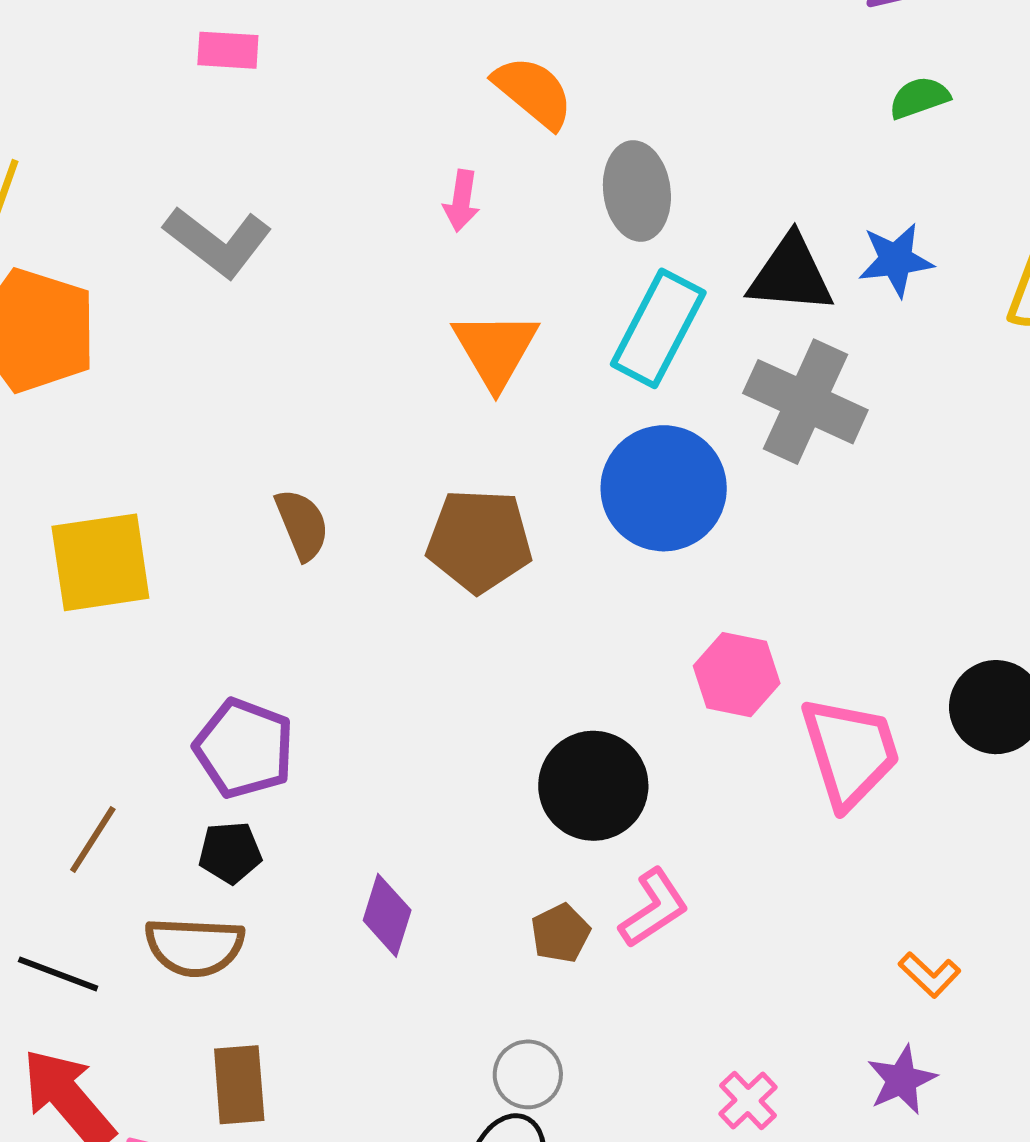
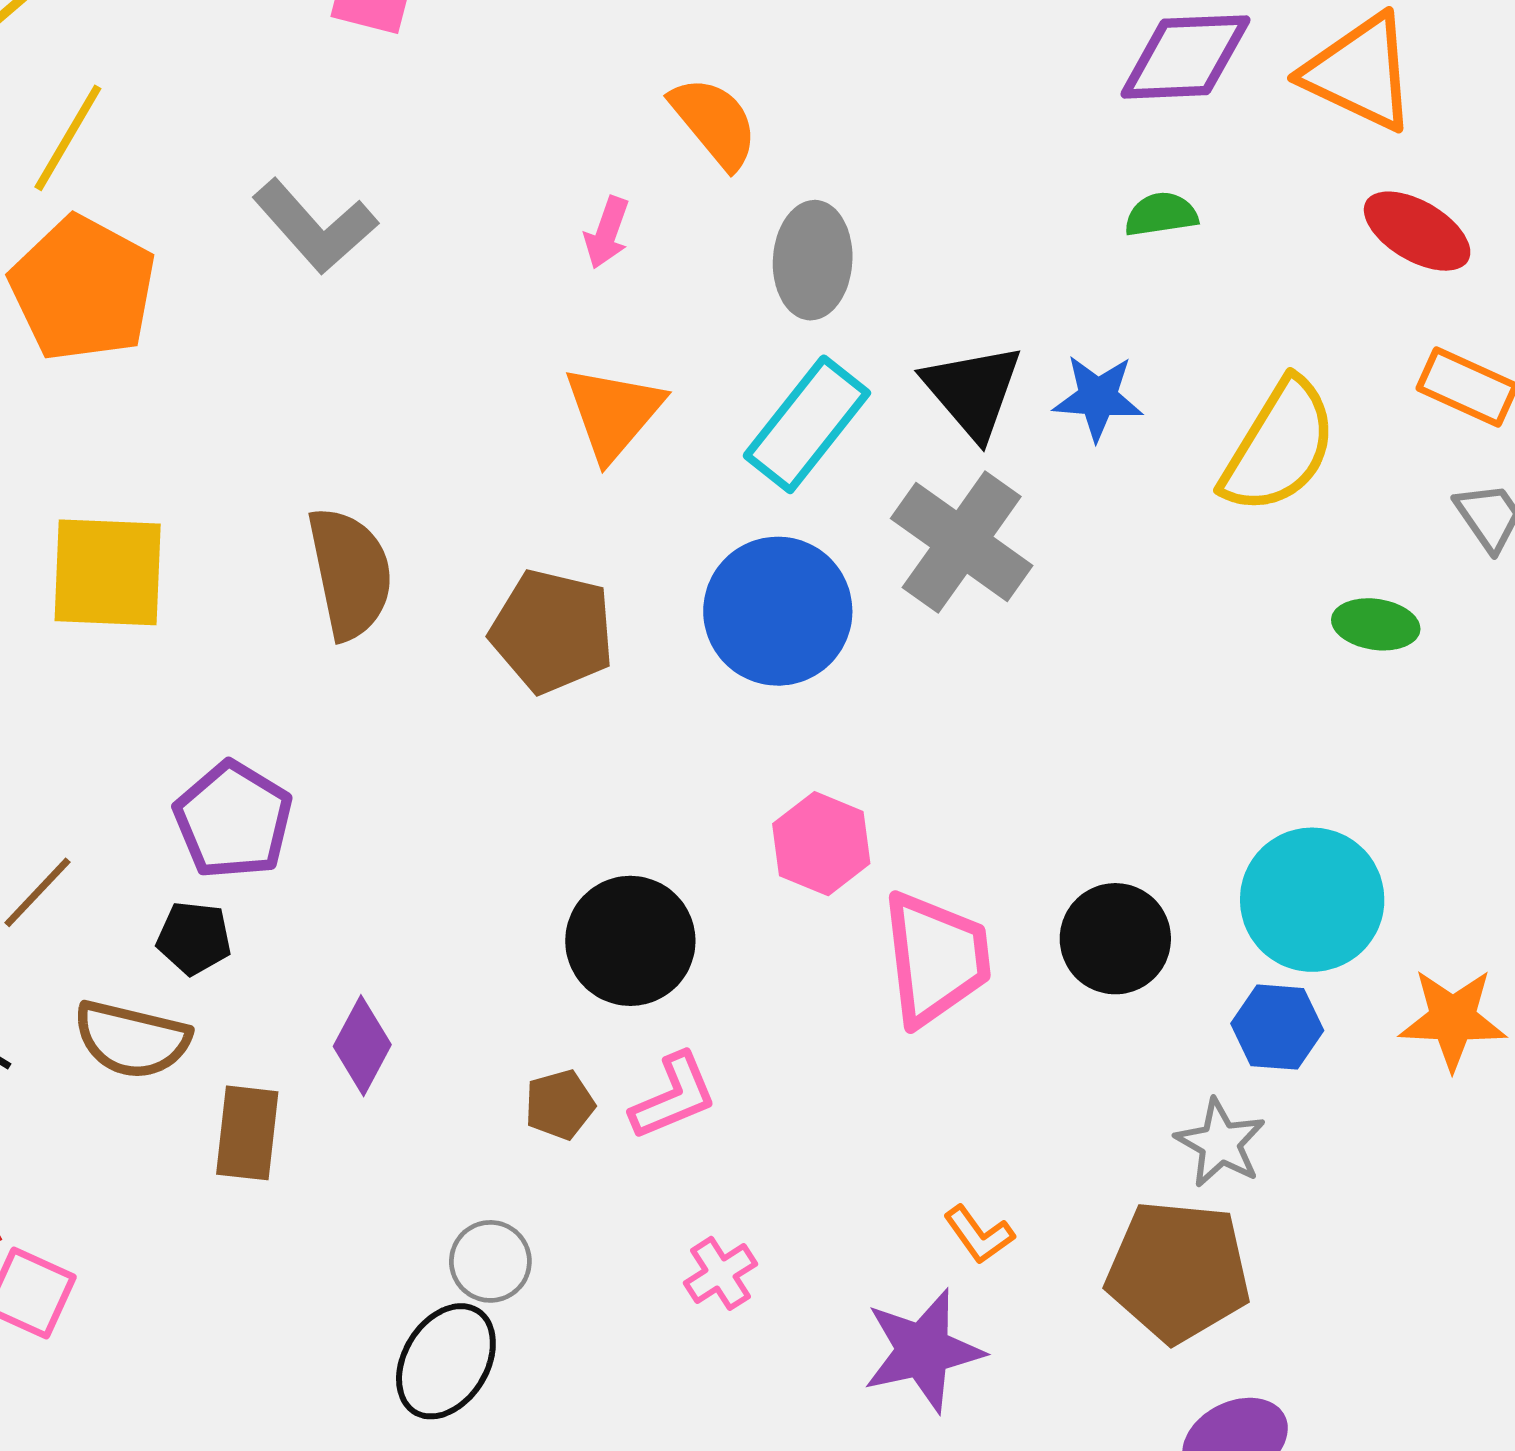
black triangle: (791, 274) -> (973, 391), turned 34
brown semicircle: (302, 525) -> (350, 573), size x1.5
purple star: (902, 1080) -> (923, 1351), size x1.5
brown rectangle: (239, 1085) -> (247, 1133), moved
pink cross: (748, 1101) -> (720, 1273), moved

